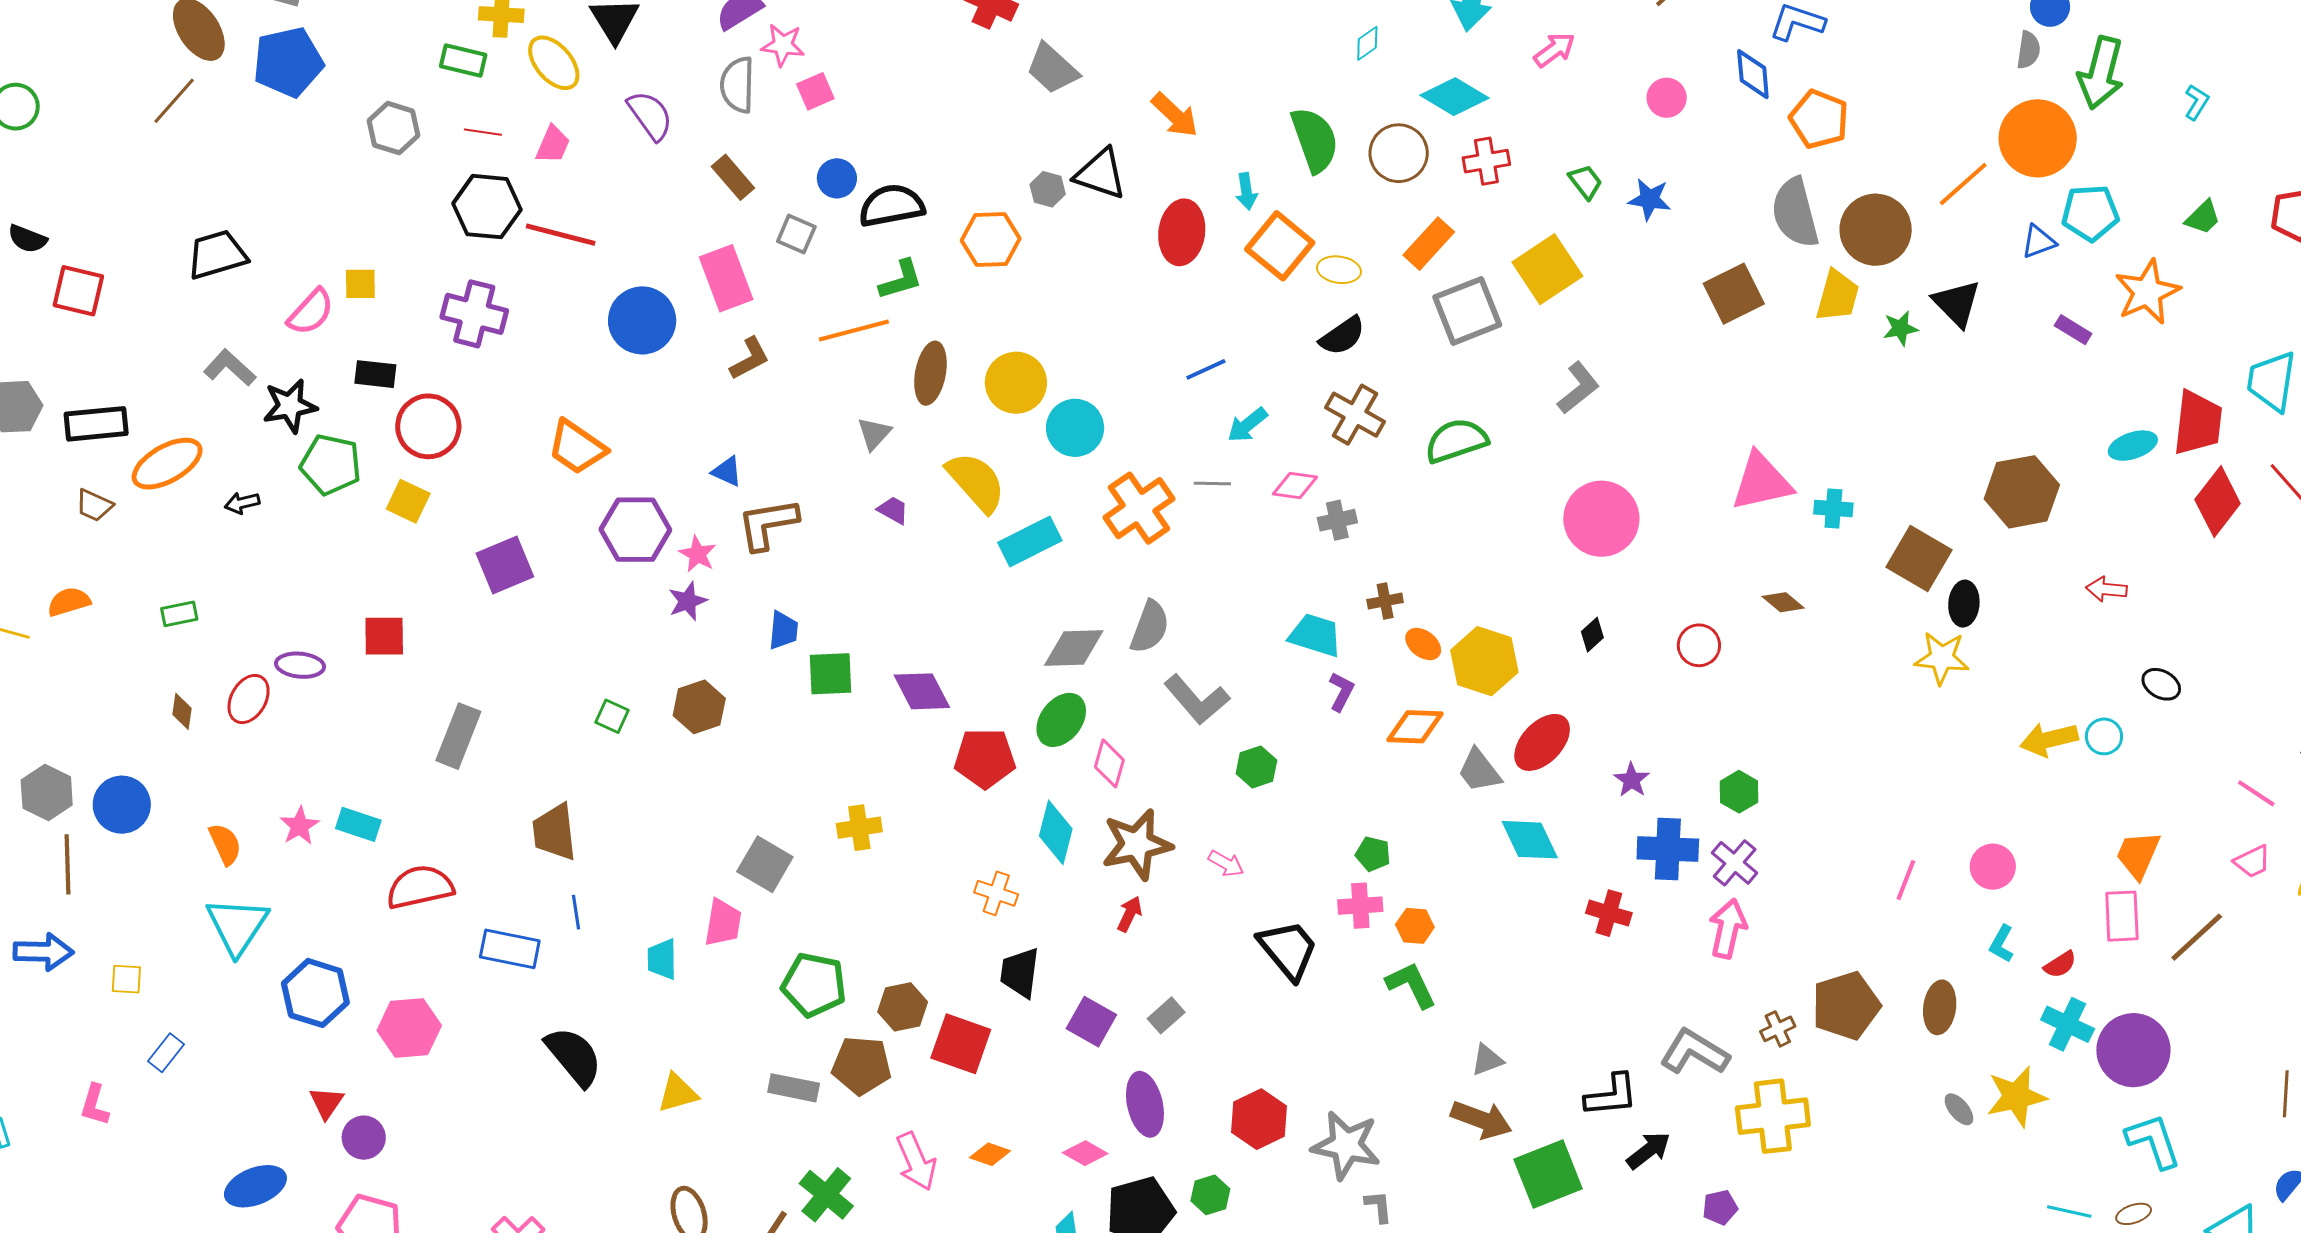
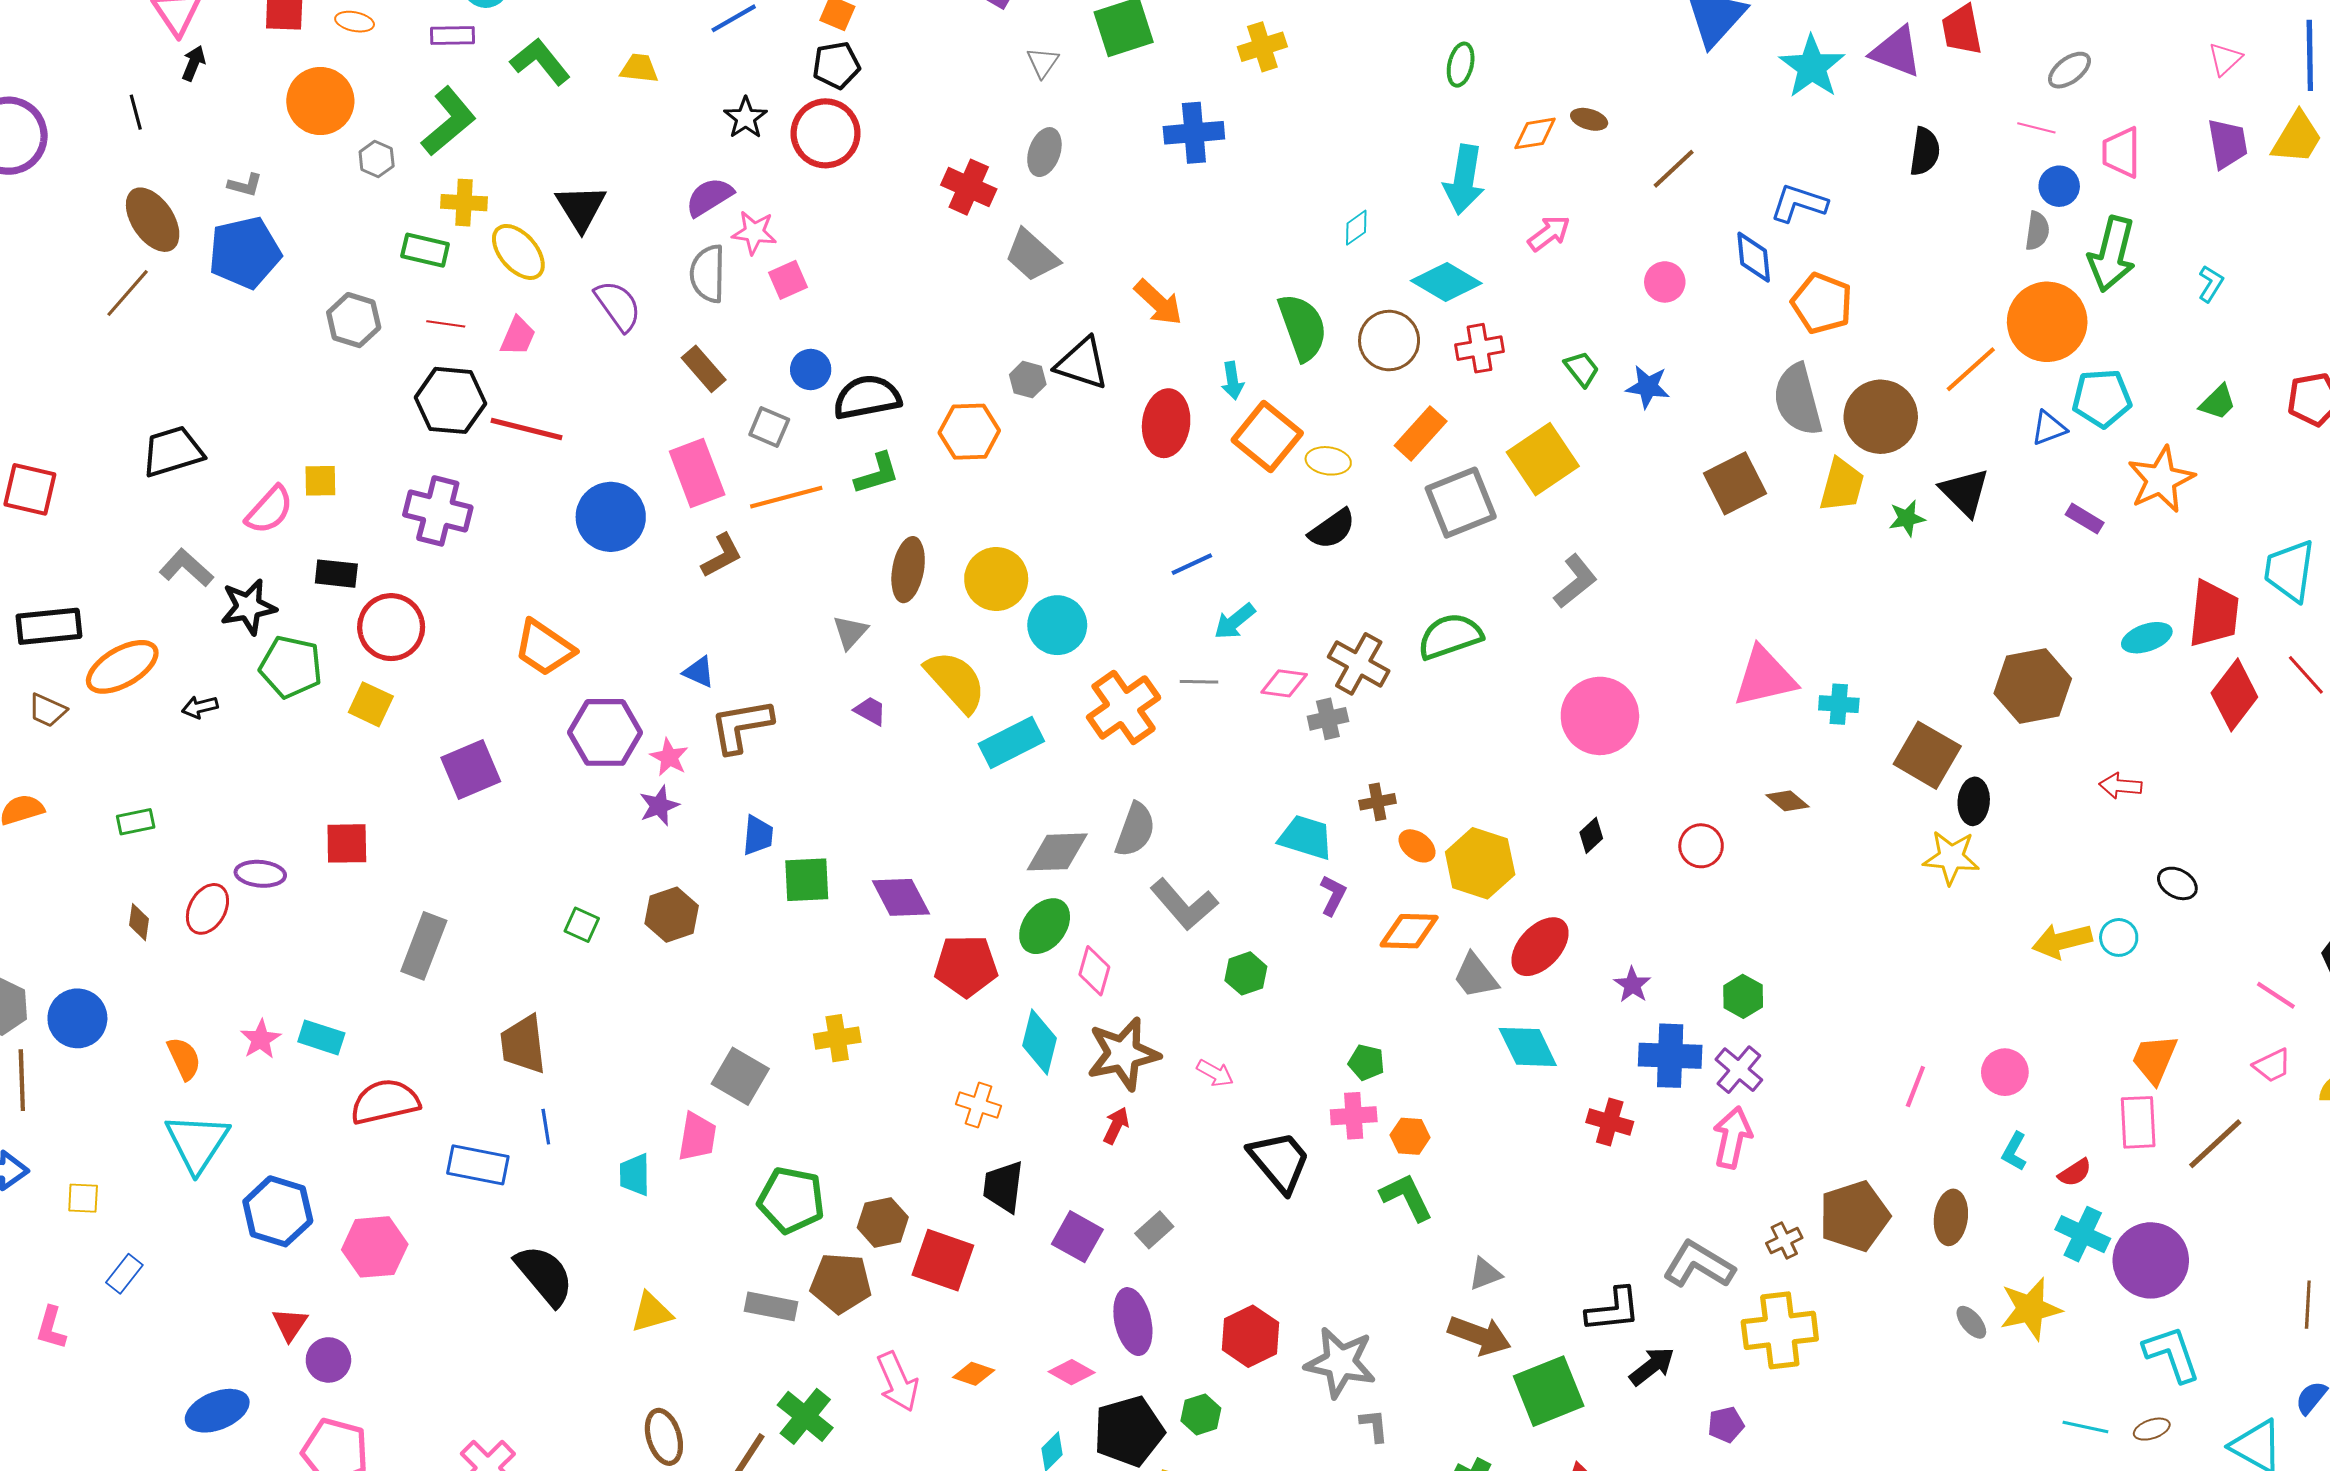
orange line: (854, 330) -> (786, 497), moved
brown cross: (1355, 415) -> (1359, 664), moved

